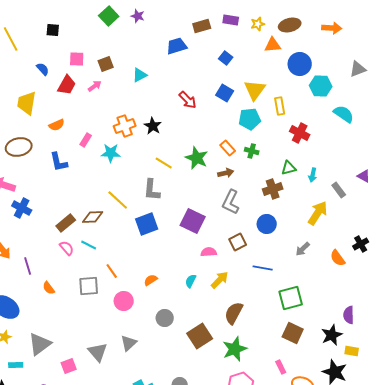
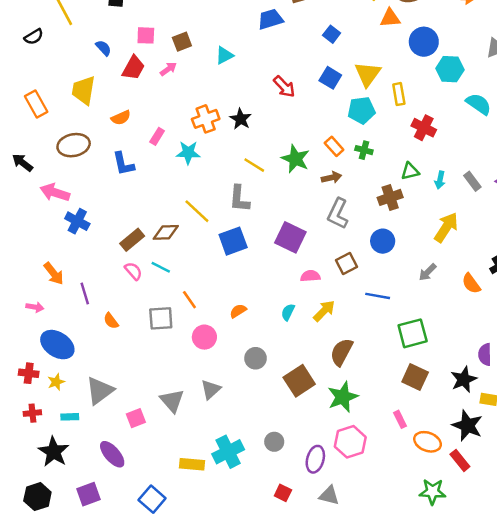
gray rectangle: (339, 190) -> (472, 181), moved

